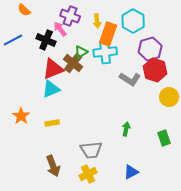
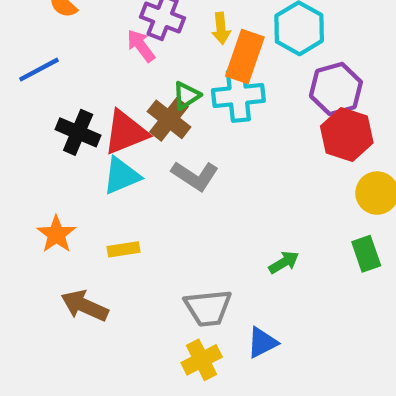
black cross: (46, 40) -> (78, 132), moved
gray L-shape: (130, 79) -> (195, 176), moved
green arrow: (126, 129) -> (284, 262), turned 48
green rectangle: (164, 138) -> (366, 254), moved
brown arrow: (53, 166) -> (85, 306), moved, turned 135
blue triangle: (131, 172) -> (262, 343), moved

